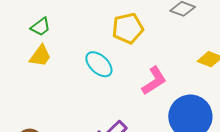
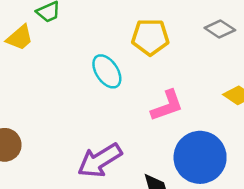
yellow trapezoid: (40, 56) -> (20, 38), moved

